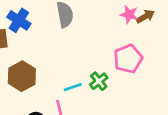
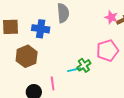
blue cross: (19, 20) -> (41, 29), moved, turned -30
cyan line: (73, 87) -> (74, 70), moved

